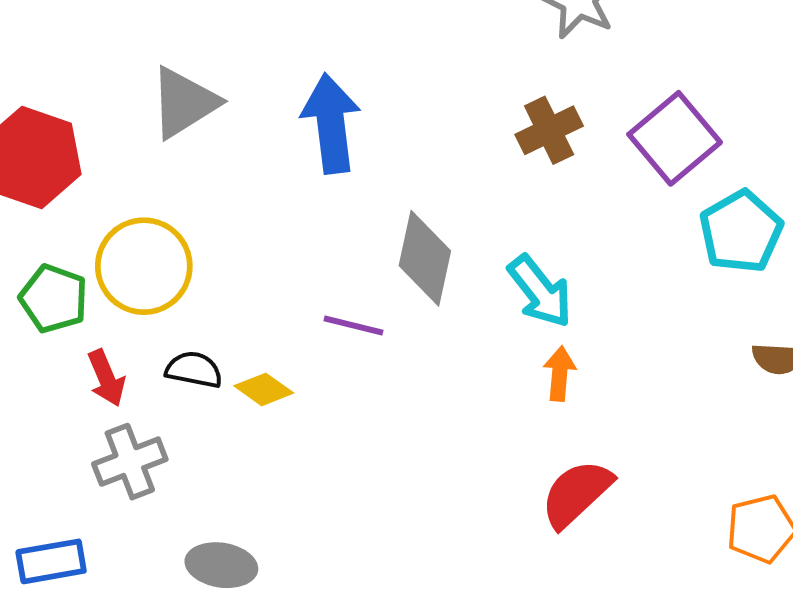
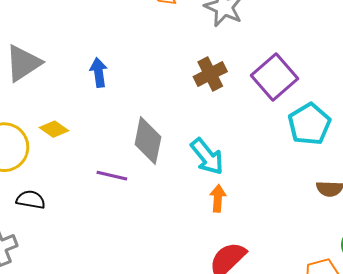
blue arrow: (331, 123) -> (99, 72), size x0.6
yellow diamond: (264, 389) -> (54, 129), moved

